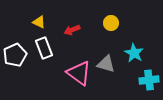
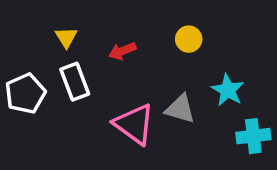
yellow triangle: (39, 22) -> (66, 37), turned 32

